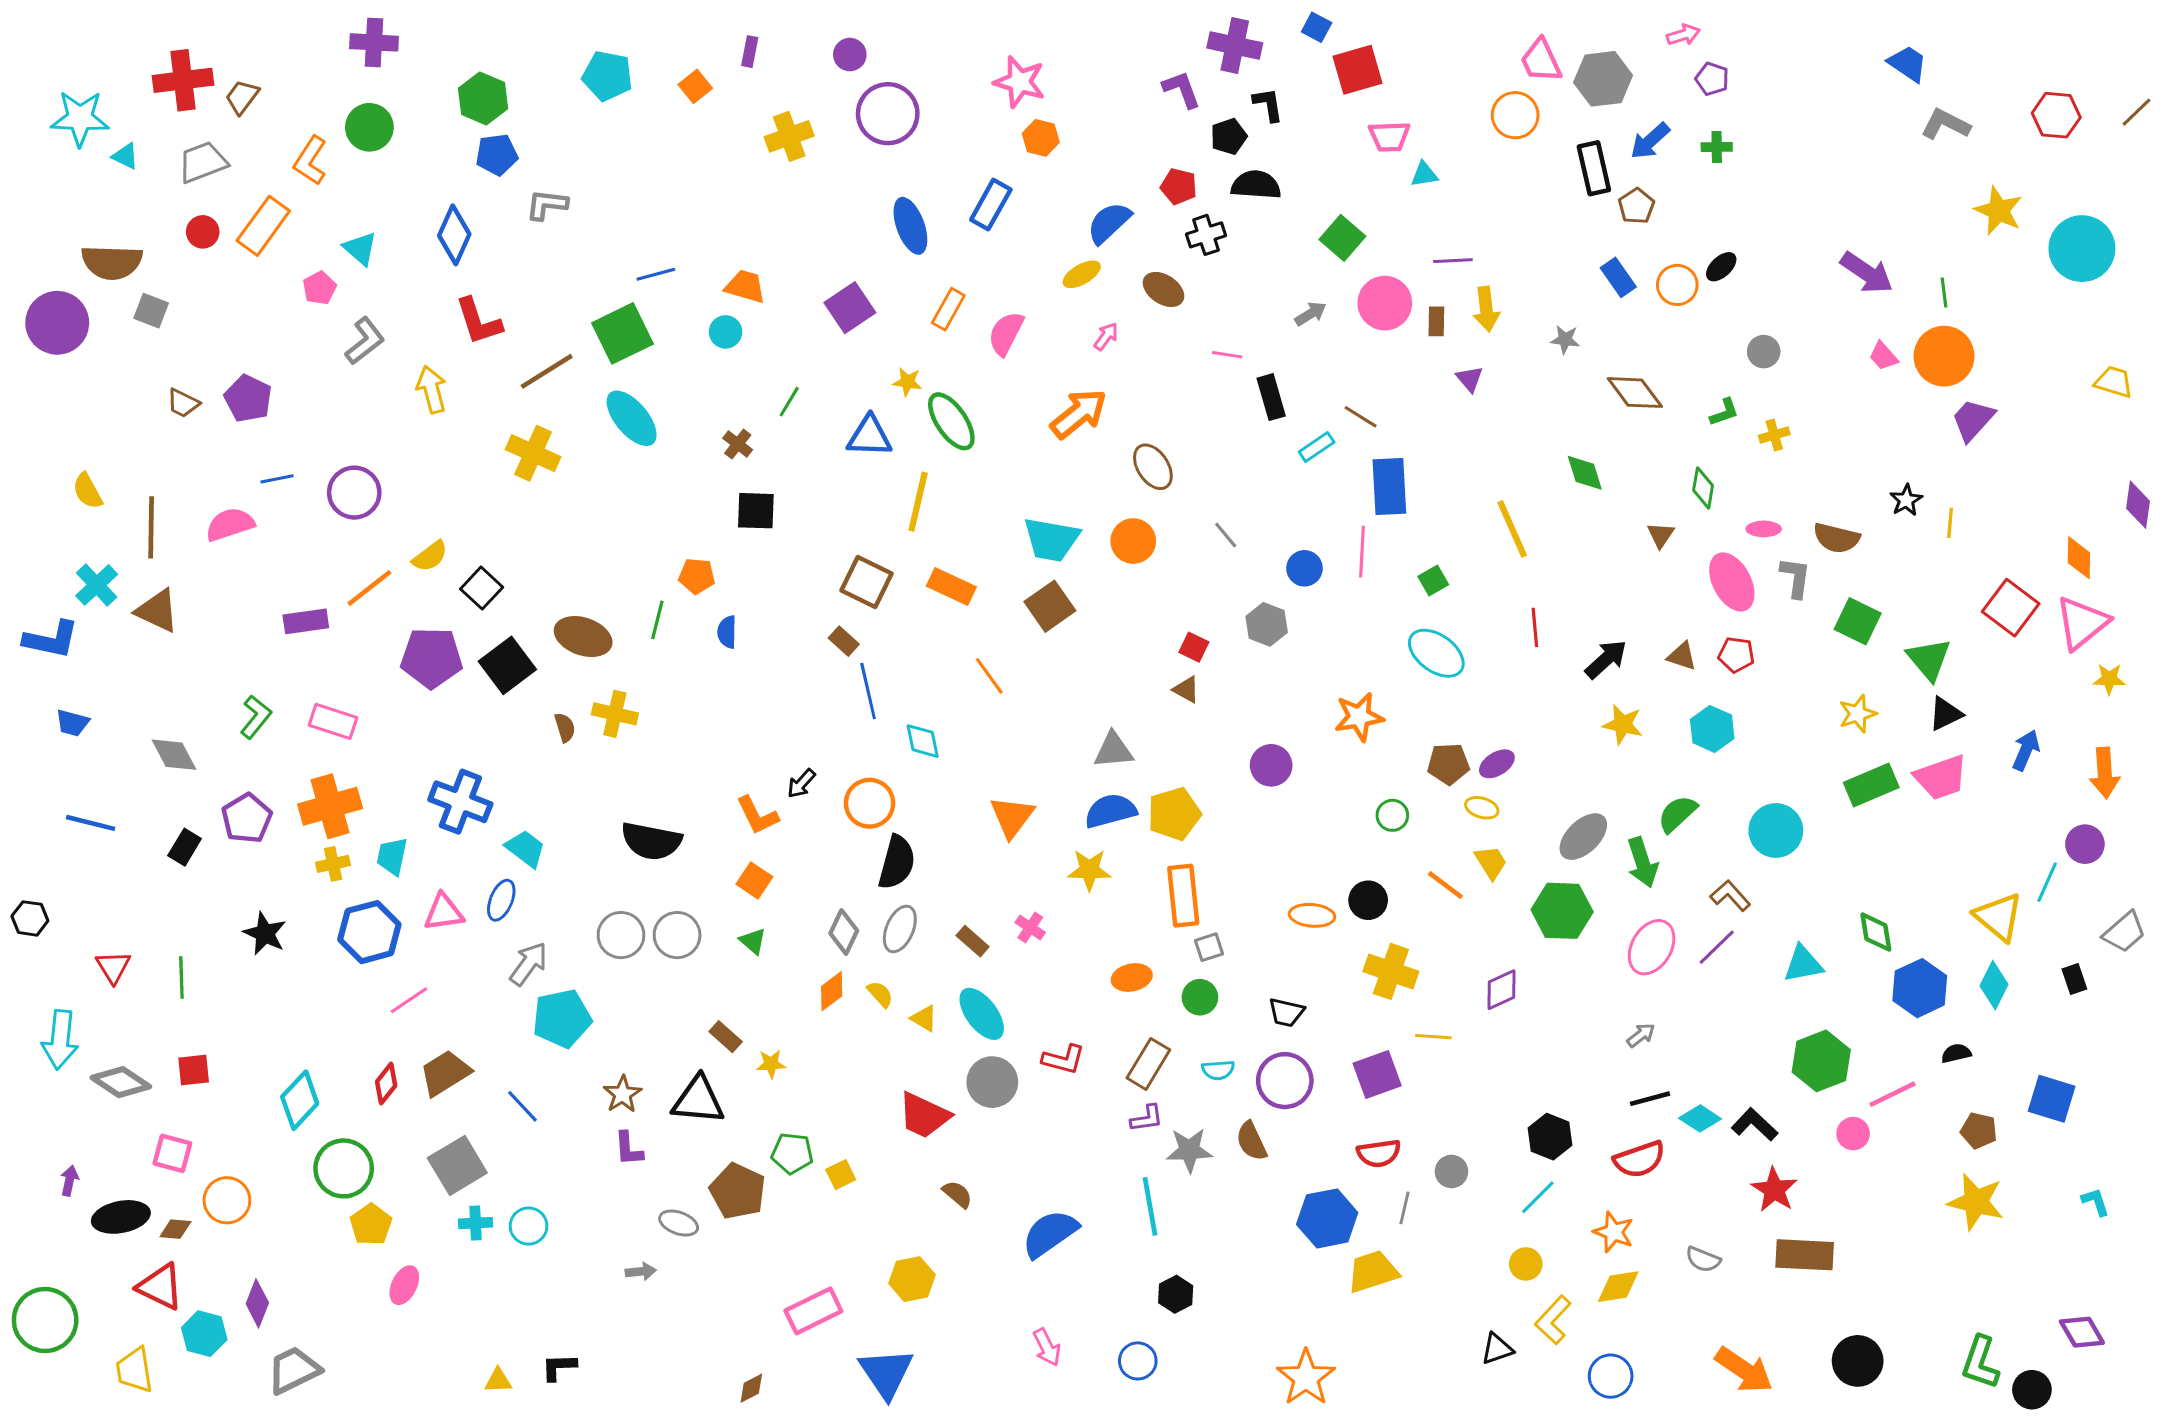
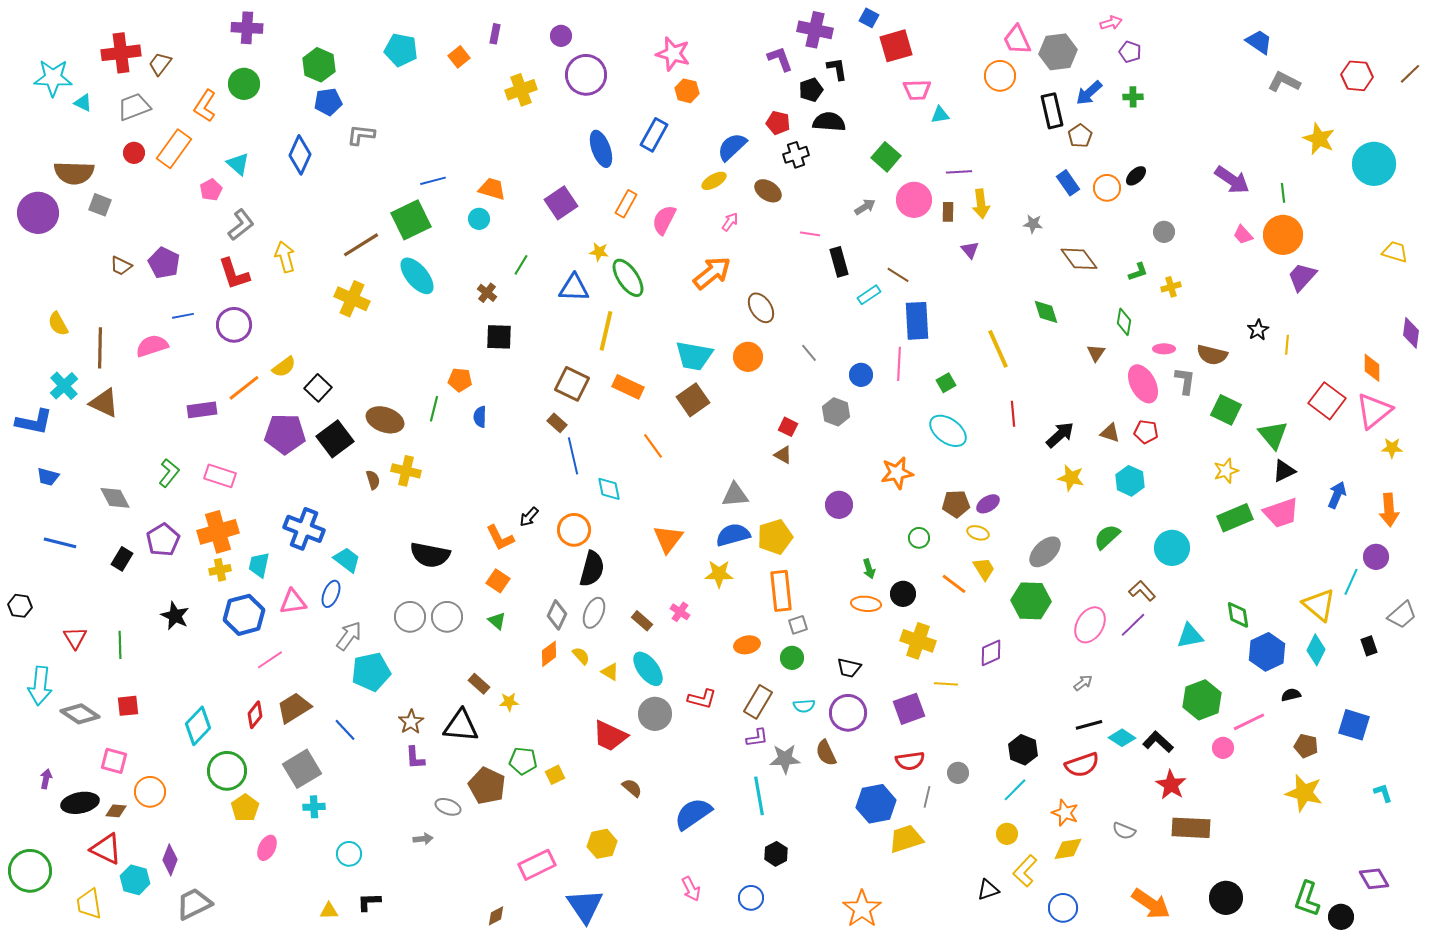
red L-shape: (479, 321) -> (234, 274), moved
green arrow: (1642, 862) -> (869, 569), moved, size x0.6
cyan circle: (529, 1226) -> (349, 854), moved

